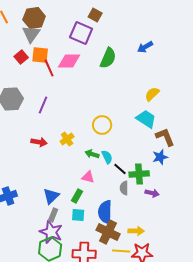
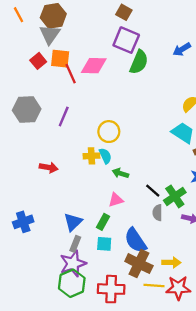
purple square: (81, 33) -> (126, 40), moved
yellow circle: (102, 125) -> (109, 132), moved
yellow cross: (67, 139) -> (91, 156), turned 32
red arrow: (39, 142) -> (49, 167), moved
cyan semicircle: (107, 157) -> (105, 156), moved
green cross: (139, 174) -> (175, 196), turned -30
pink triangle: (88, 177) -> (116, 200), turned -32
blue semicircle: (105, 212) -> (135, 240), turned -35
purple star: (51, 232) -> (73, 264), turned 30

